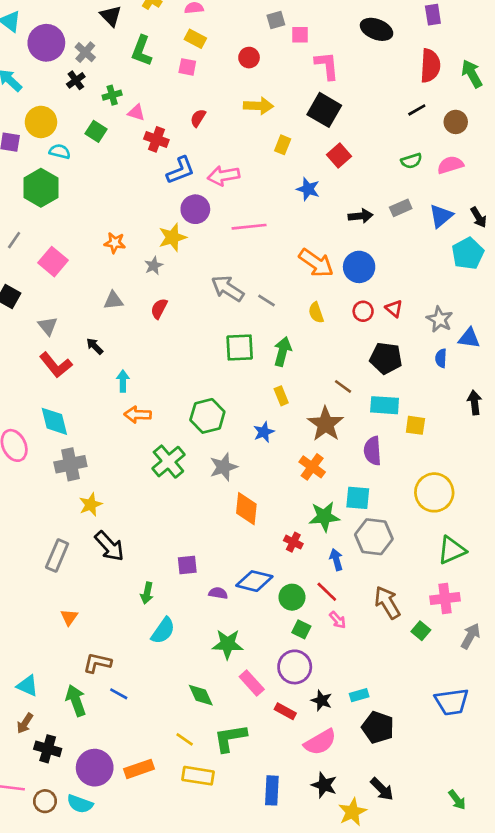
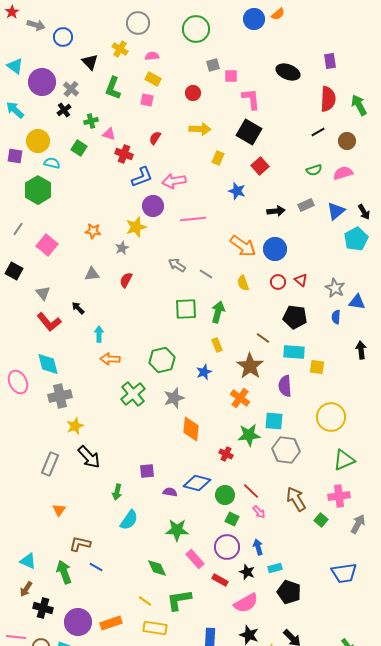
gray arrow: (228, 288) -> (177, 265), size x0.7
blue arrow: (336, 560) -> (258, 547), moved

